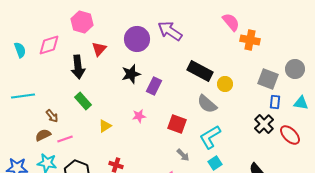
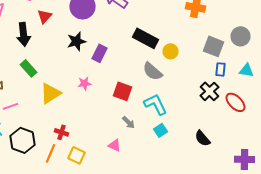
yellow triangle: (105, 126) -> (50, 93), size x1.6
cyan L-shape: (210, 137) -> (156, 104), turned 95

